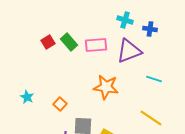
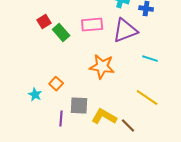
green rectangle: (69, 42) -> (61, 33), moved
cyan star: (27, 97) -> (35, 95), moved

